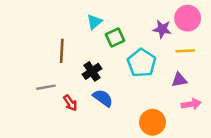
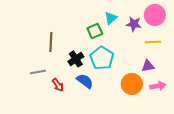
cyan triangle: (94, 22) -> (111, 18), moved
cyan pentagon: (142, 63) -> (102, 58), moved
orange circle: (152, 122) -> (132, 84), moved

